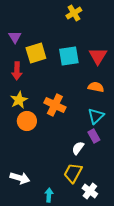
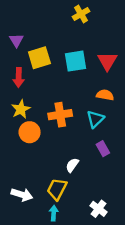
orange cross: (55, 105) -> (60, 115), turned -35
cyan triangle: (96, 116) -> (95, 119), moved
white semicircle: (78, 148) -> (72, 165), moved
yellow trapezoid: (73, 173) -> (57, 189), moved

